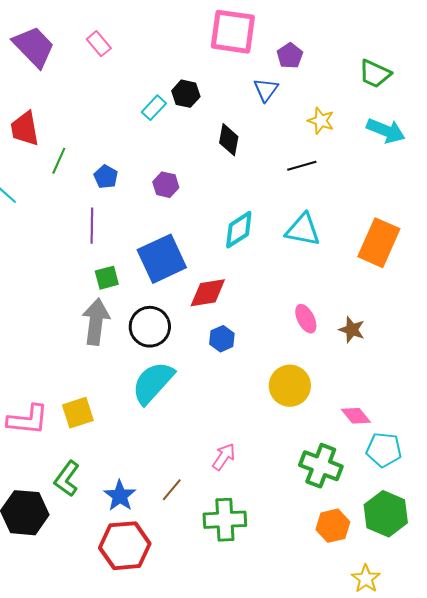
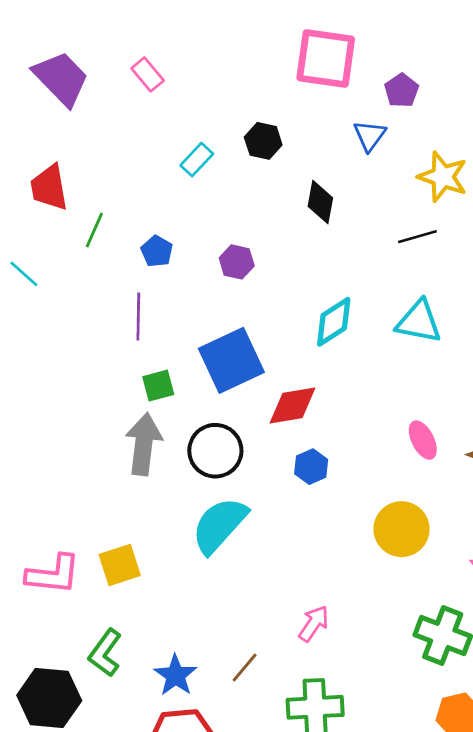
cyan rectangle: (154, 108) -> (197, 160), moved
yellow star: (321, 121) -> (443, 177), size x1.4

